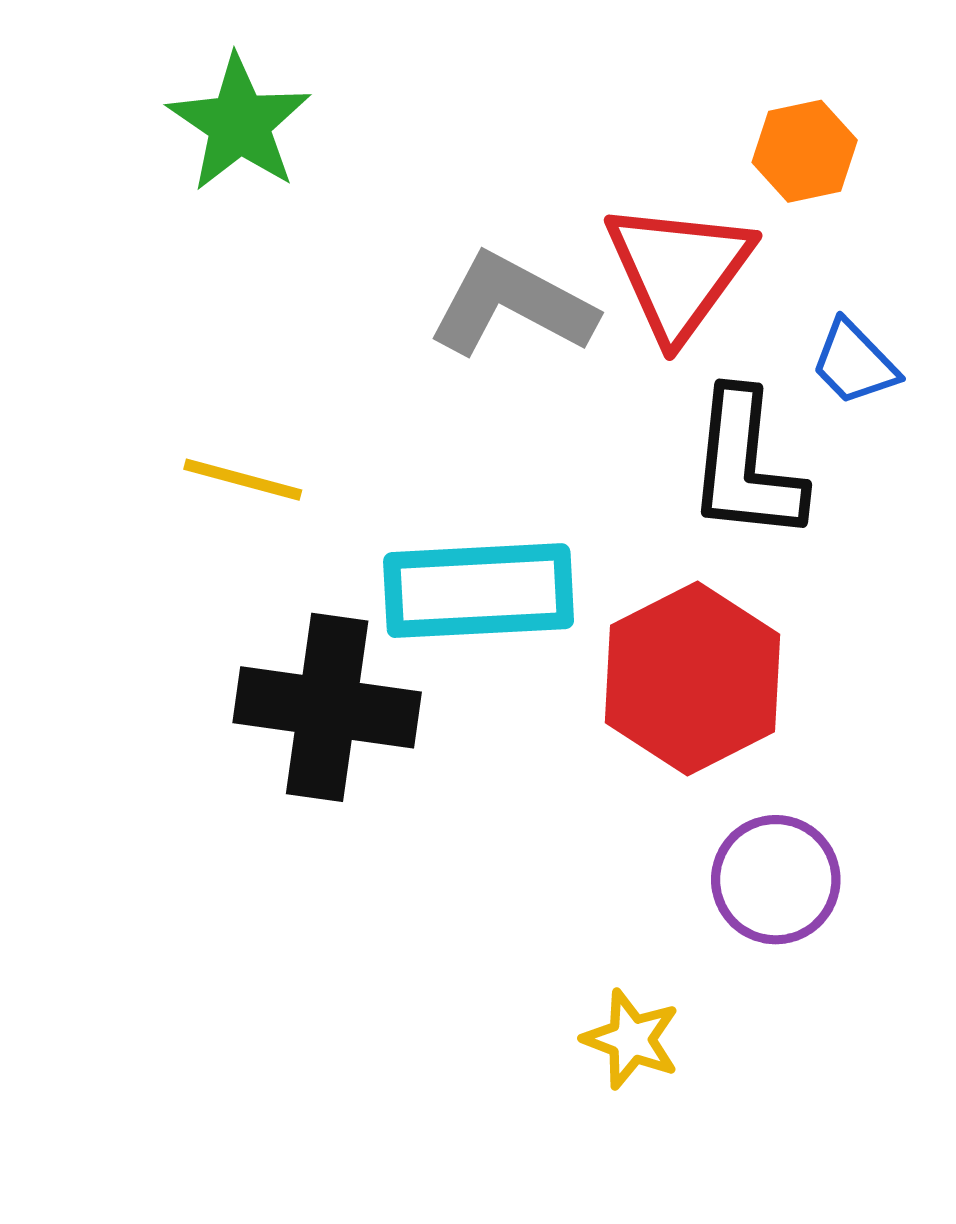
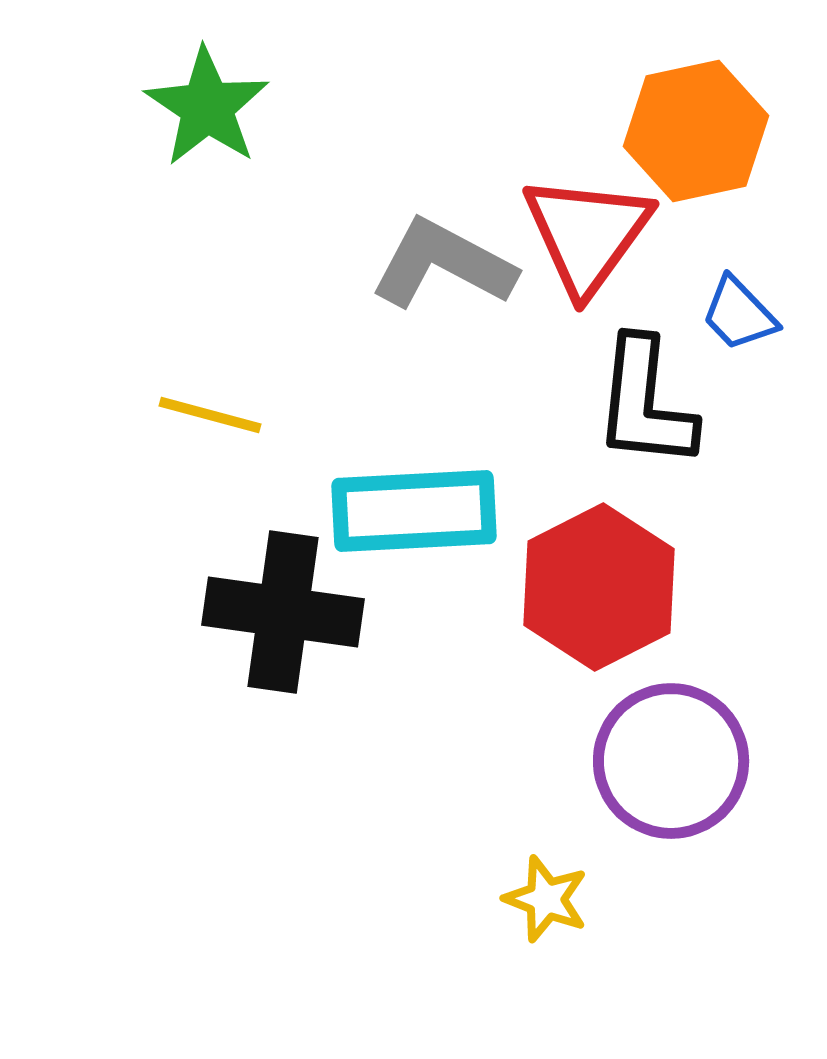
orange hexagon: (805, 151) -> (696, 131), size x1.6
purple circle: (776, 880) -> (671, 761), size x1.4

